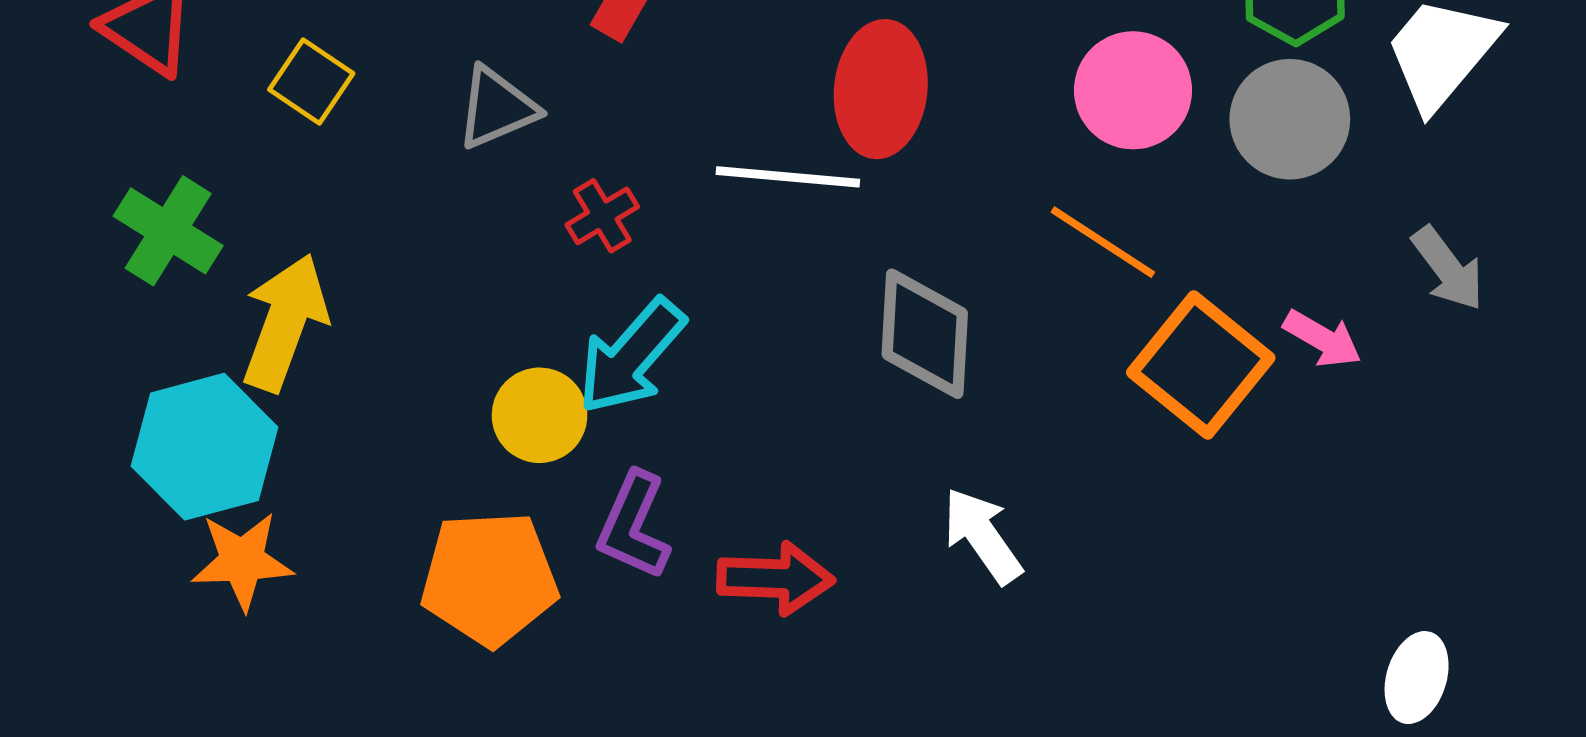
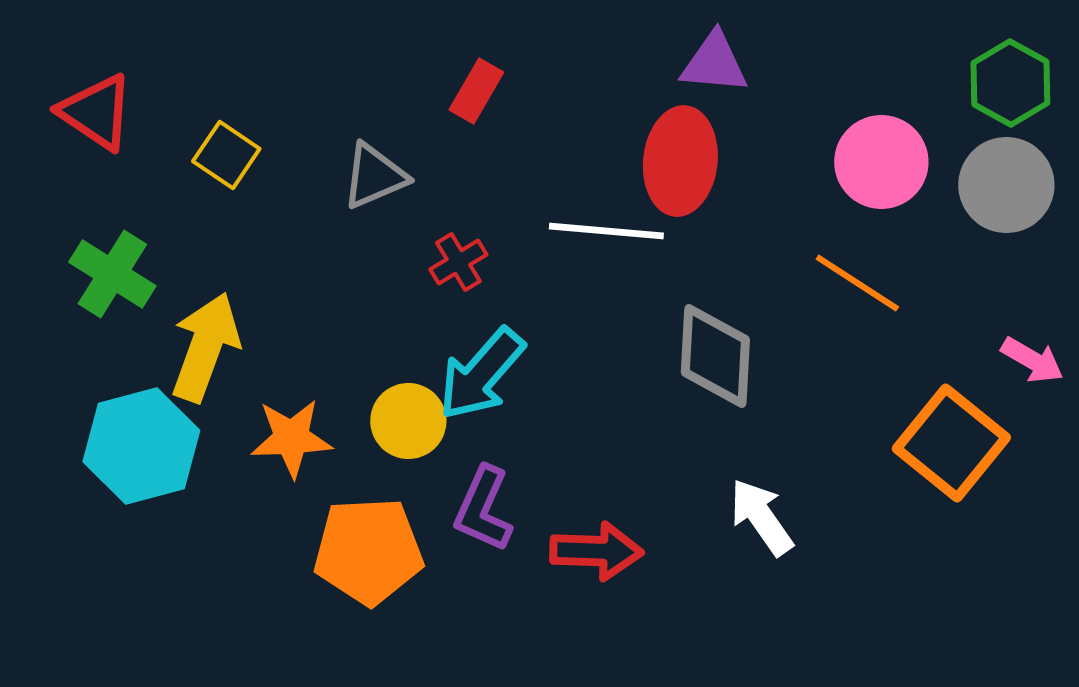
orange square: (1201, 365) -> (951, 443), moved
orange star: (242, 561) -> (291, 438), moved

